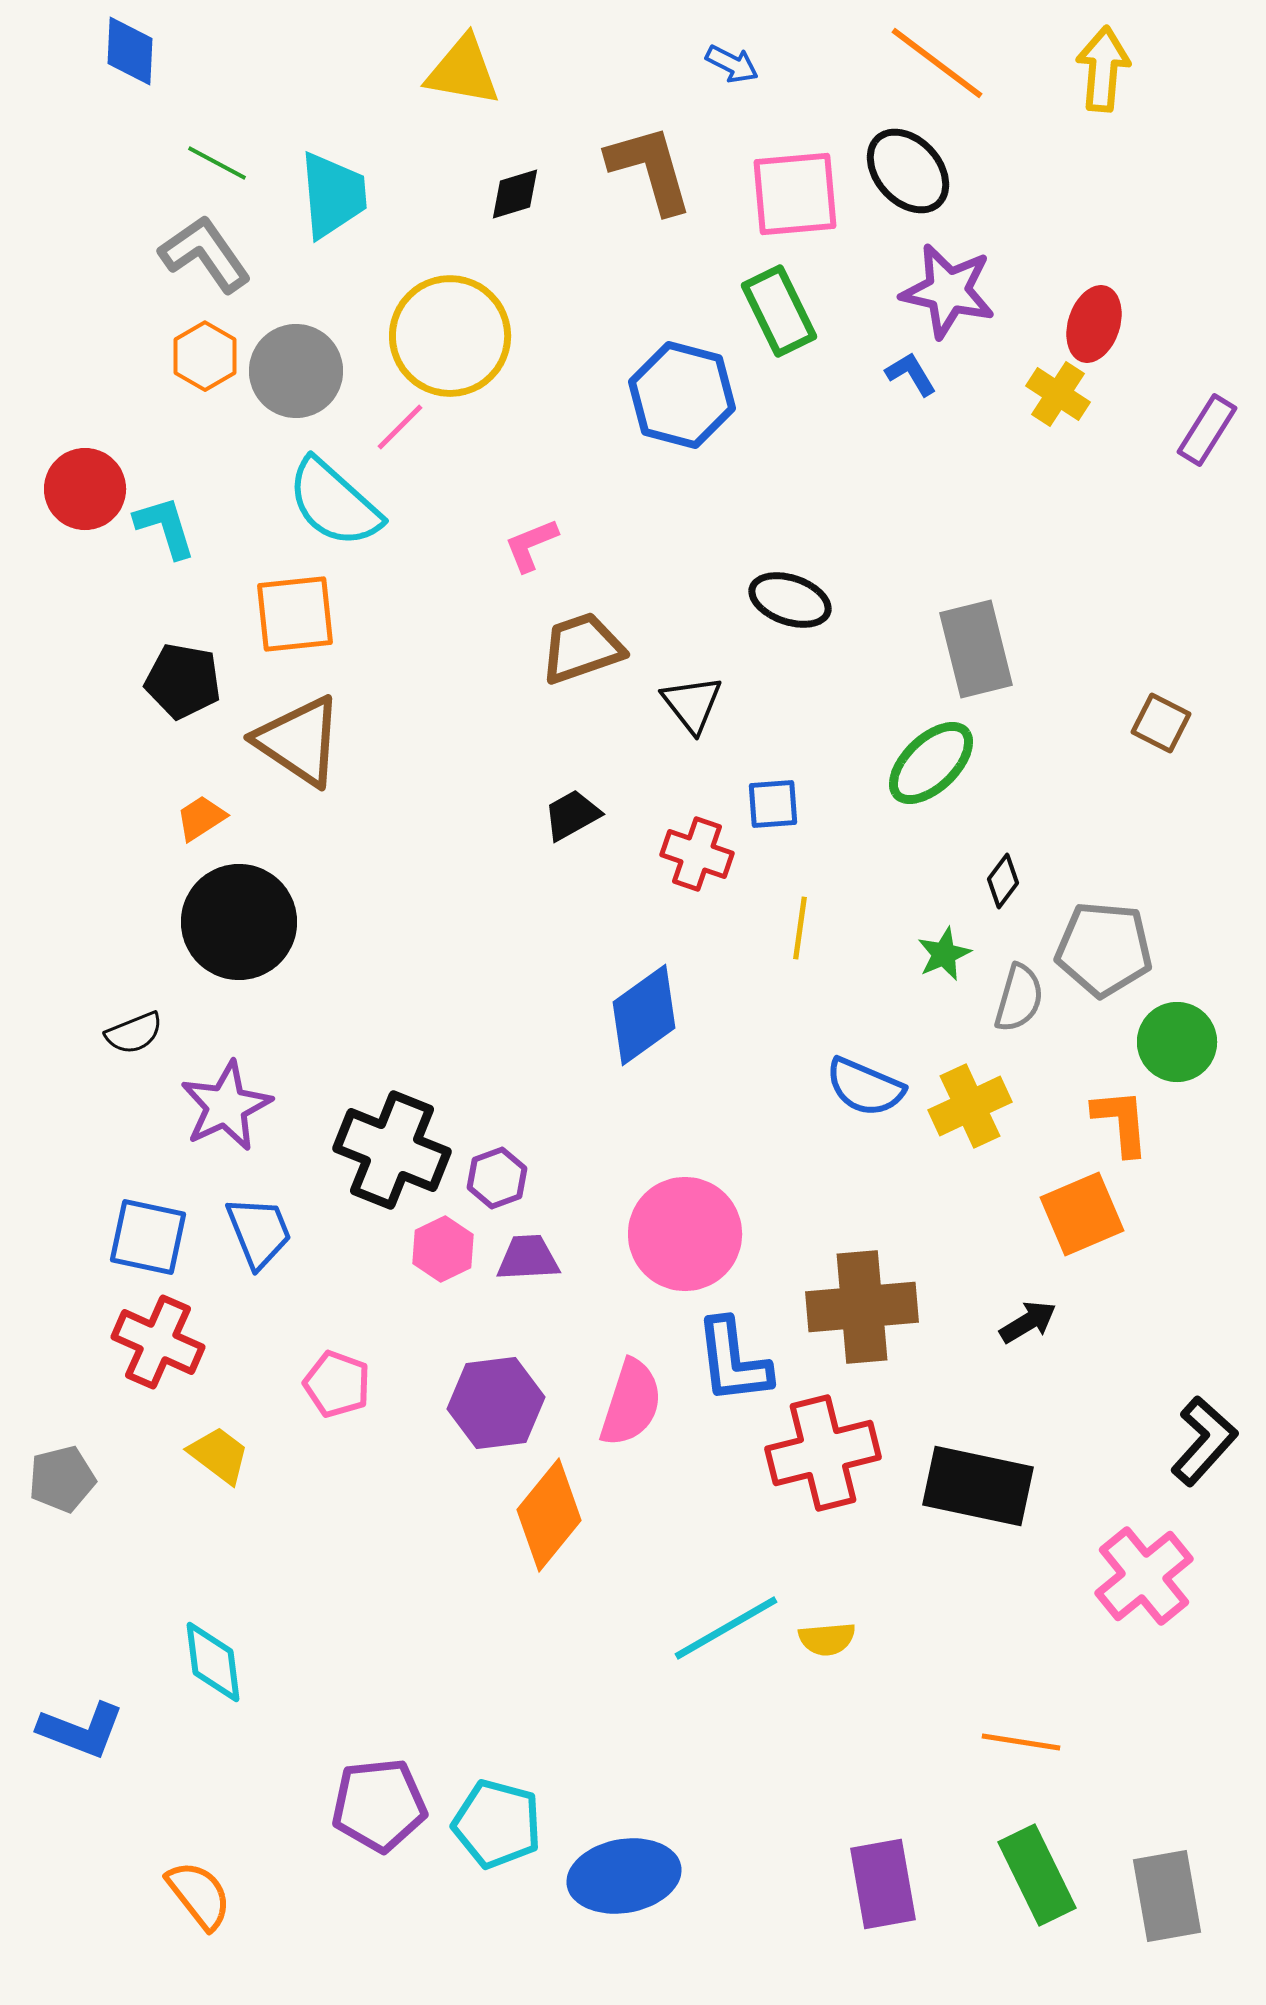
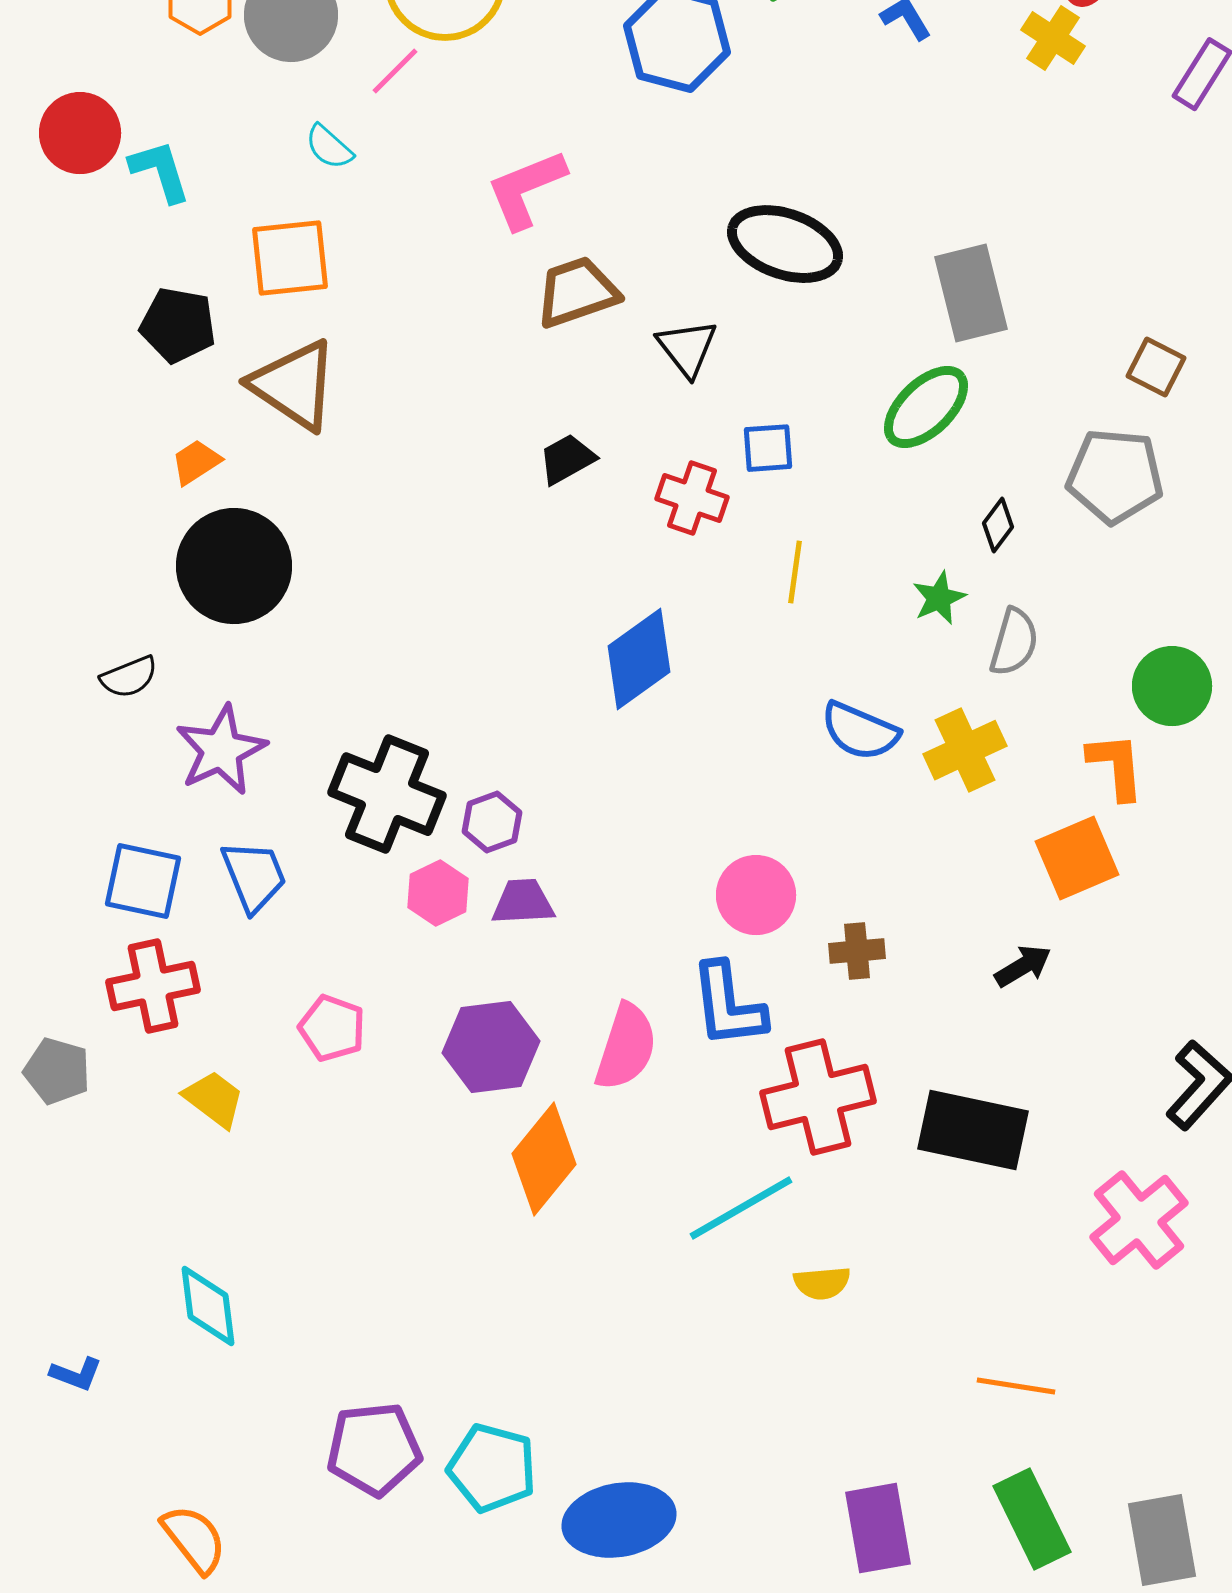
cyan semicircle: (334, 503) -> (329, 147), size x0.5
pink L-shape: (531, 545) -> (526, 189), size x1.5
black ellipse: (790, 600) -> (785, 244), size x1.4
gray pentagon: (1104, 949) -> (1115, 476), moved
pink circle: (685, 1234) -> (756, 895), moved, size x0.7
brown cross: (862, 1307) -> (857, 951), size x0.5
red cross: (158, 1342) -> (153, 986), turned -36
gray pentagon: (62, 1479) -> (57, 1071), moved, turned 30
cyan line: (726, 1628) -> (741, 1208), moved
blue L-shape: (81, 1730) -> (76, 1374), size x0.6

